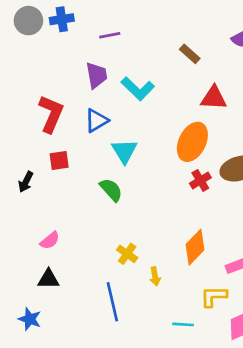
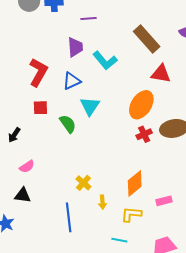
brown rectangle: (190, 54) -> (147, 39), size x1.8
black arrow: (26, 182) -> (14, 135), moved
green semicircle: (111, 190) -> (68, 124), moved
yellow L-shape: (214, 296) -> (131, 214), moved

